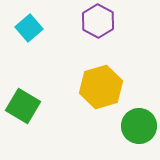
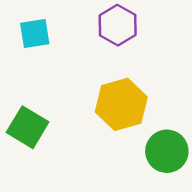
cyan square: (29, 28) -> (35, 34), turned 32

